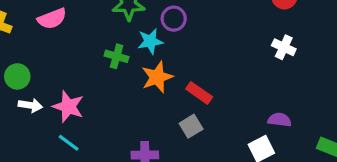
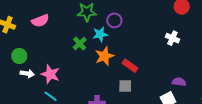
white cross: (284, 47) -> (172, 38), moved
green cross: (117, 56) -> (80, 43), turned 32
gray square: (191, 126) -> (125, 86), turned 32

